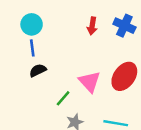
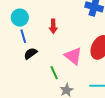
red arrow: (92, 26) -> (53, 26), moved
green line: (63, 98) -> (54, 73), turned -56

